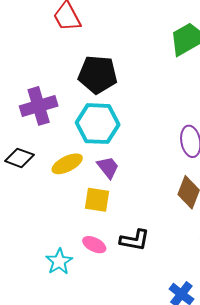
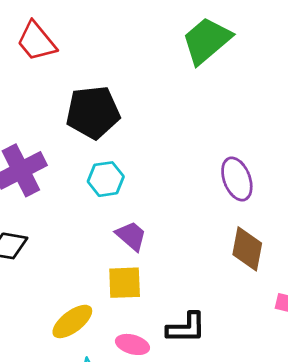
cyan hexagon: (98, 124) -> (106, 179), size x0.6
yellow ellipse: (67, 164) -> (72, 321), moved

